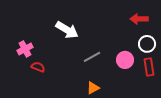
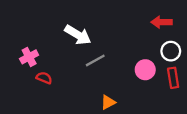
gray line: (92, 57) -> (95, 60), moved

